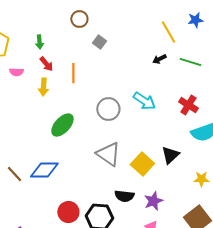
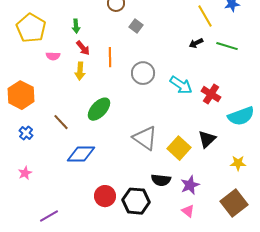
red cross: (188, 105) -> (211, 94), moved
gray circle: (108, 109) -> (143, 73), moved
brown line: (14, 174) -> (61, 122), moved

